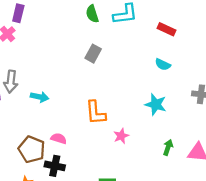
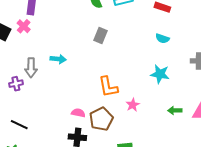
cyan arrow: (40, 97) -> (58, 59), moved
green arrow: (168, 147) -> (175, 110), turned -104
brown pentagon: (32, 149) -> (101, 119), moved, turned 30

